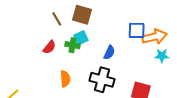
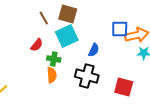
cyan square: (81, 38) -> (67, 36), size x1.6
green cross: (73, 45) -> (54, 59), moved

